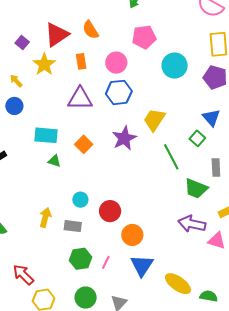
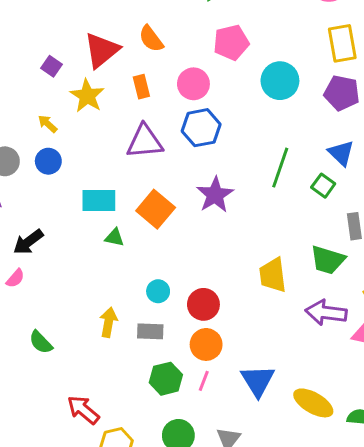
yellow trapezoid: (154, 120) -> (273, 275), moved, turned -35
orange square: (84, 144) -> (156, 209), size x1.4
green line: (171, 157) -> (280, 168), moved, turned 52
orange circle: (132, 235) -> (206, 344), moved

